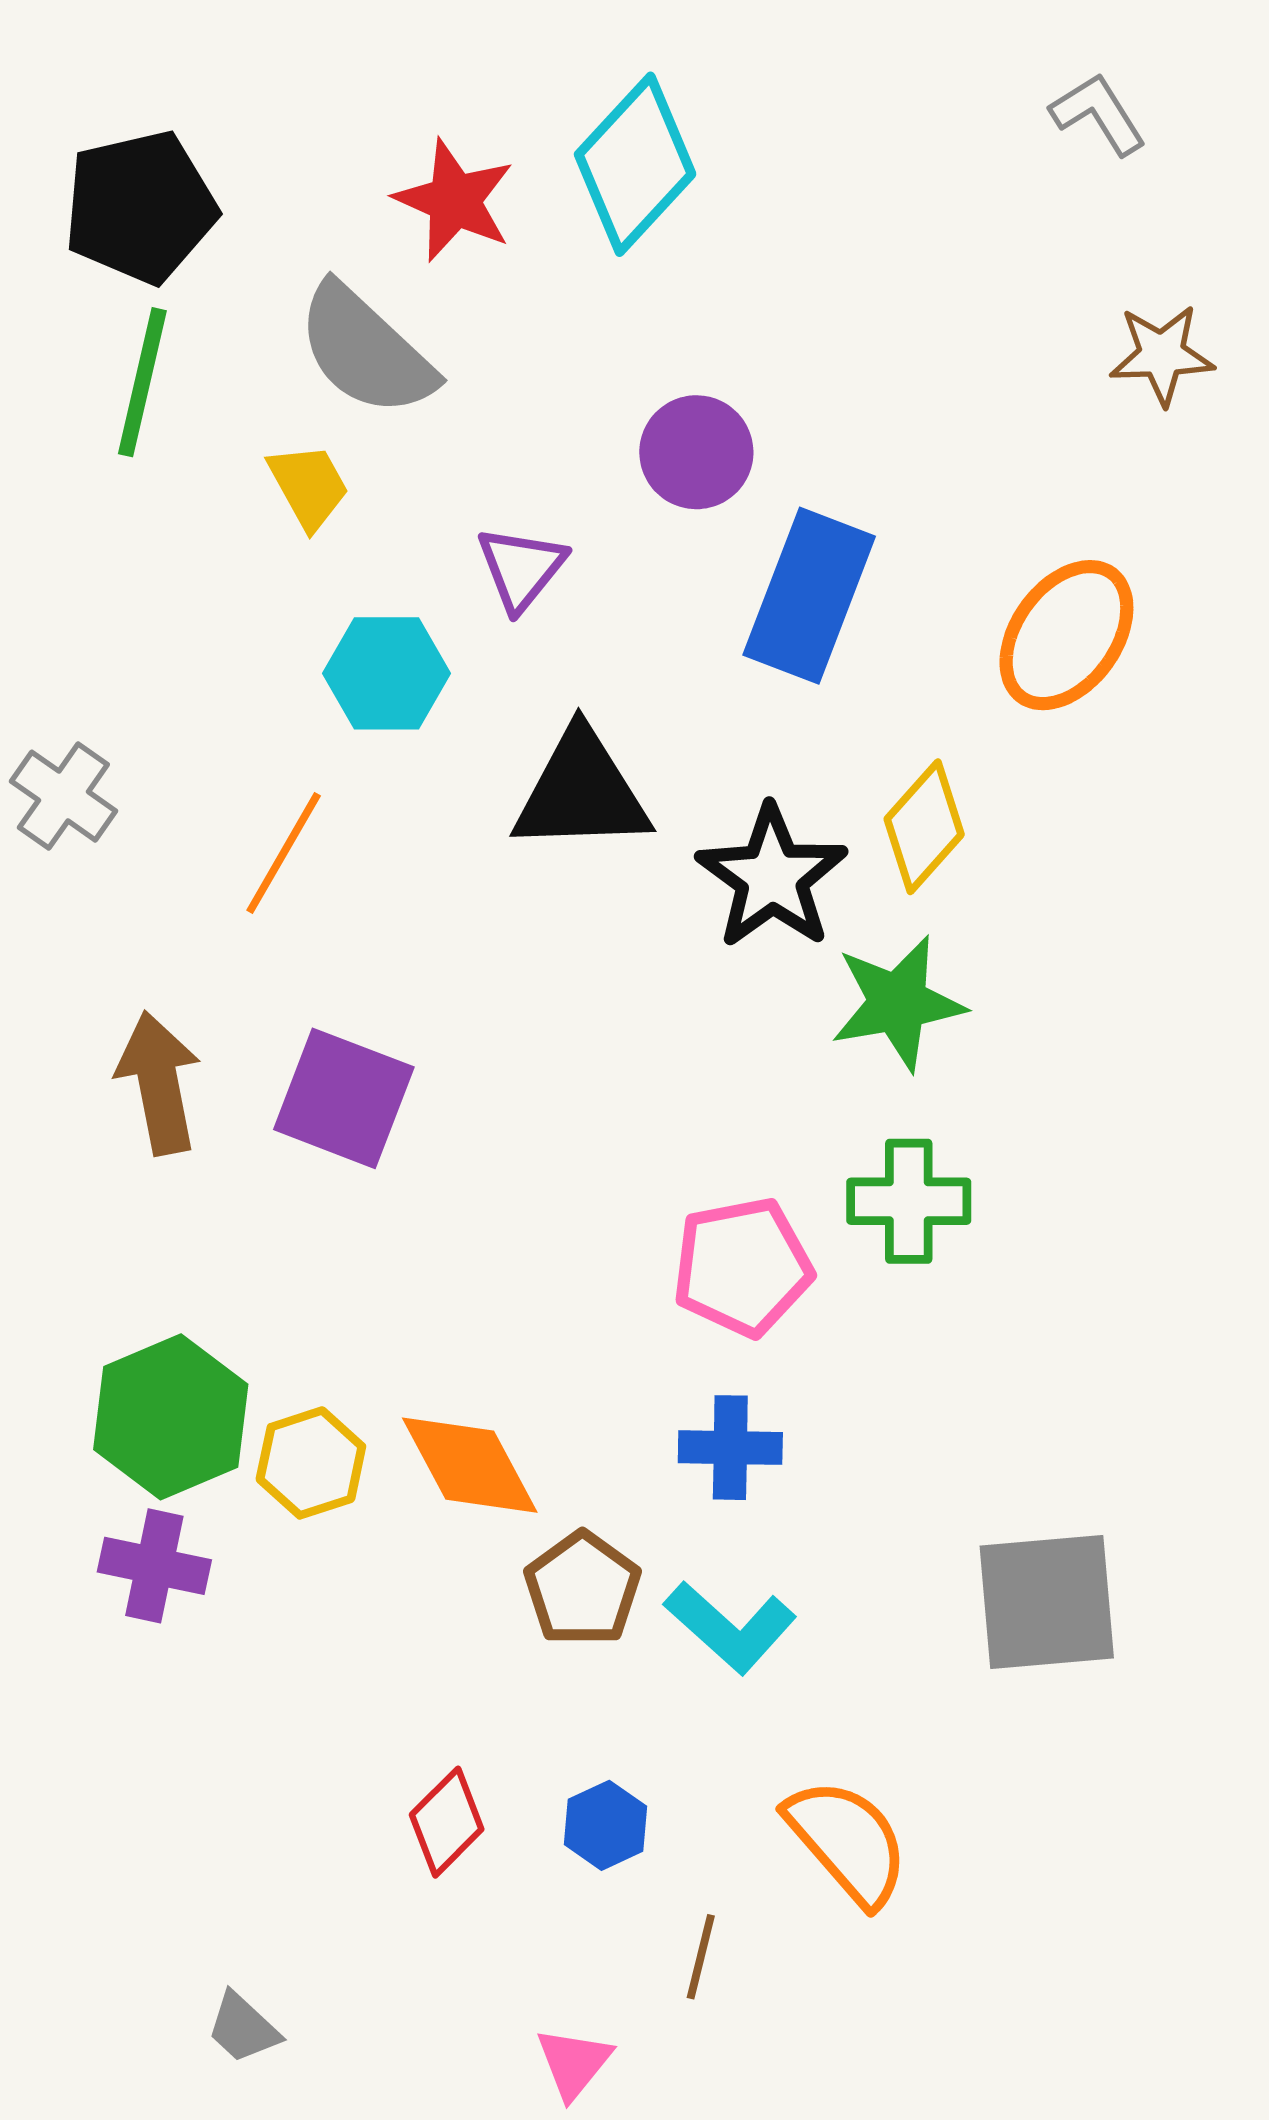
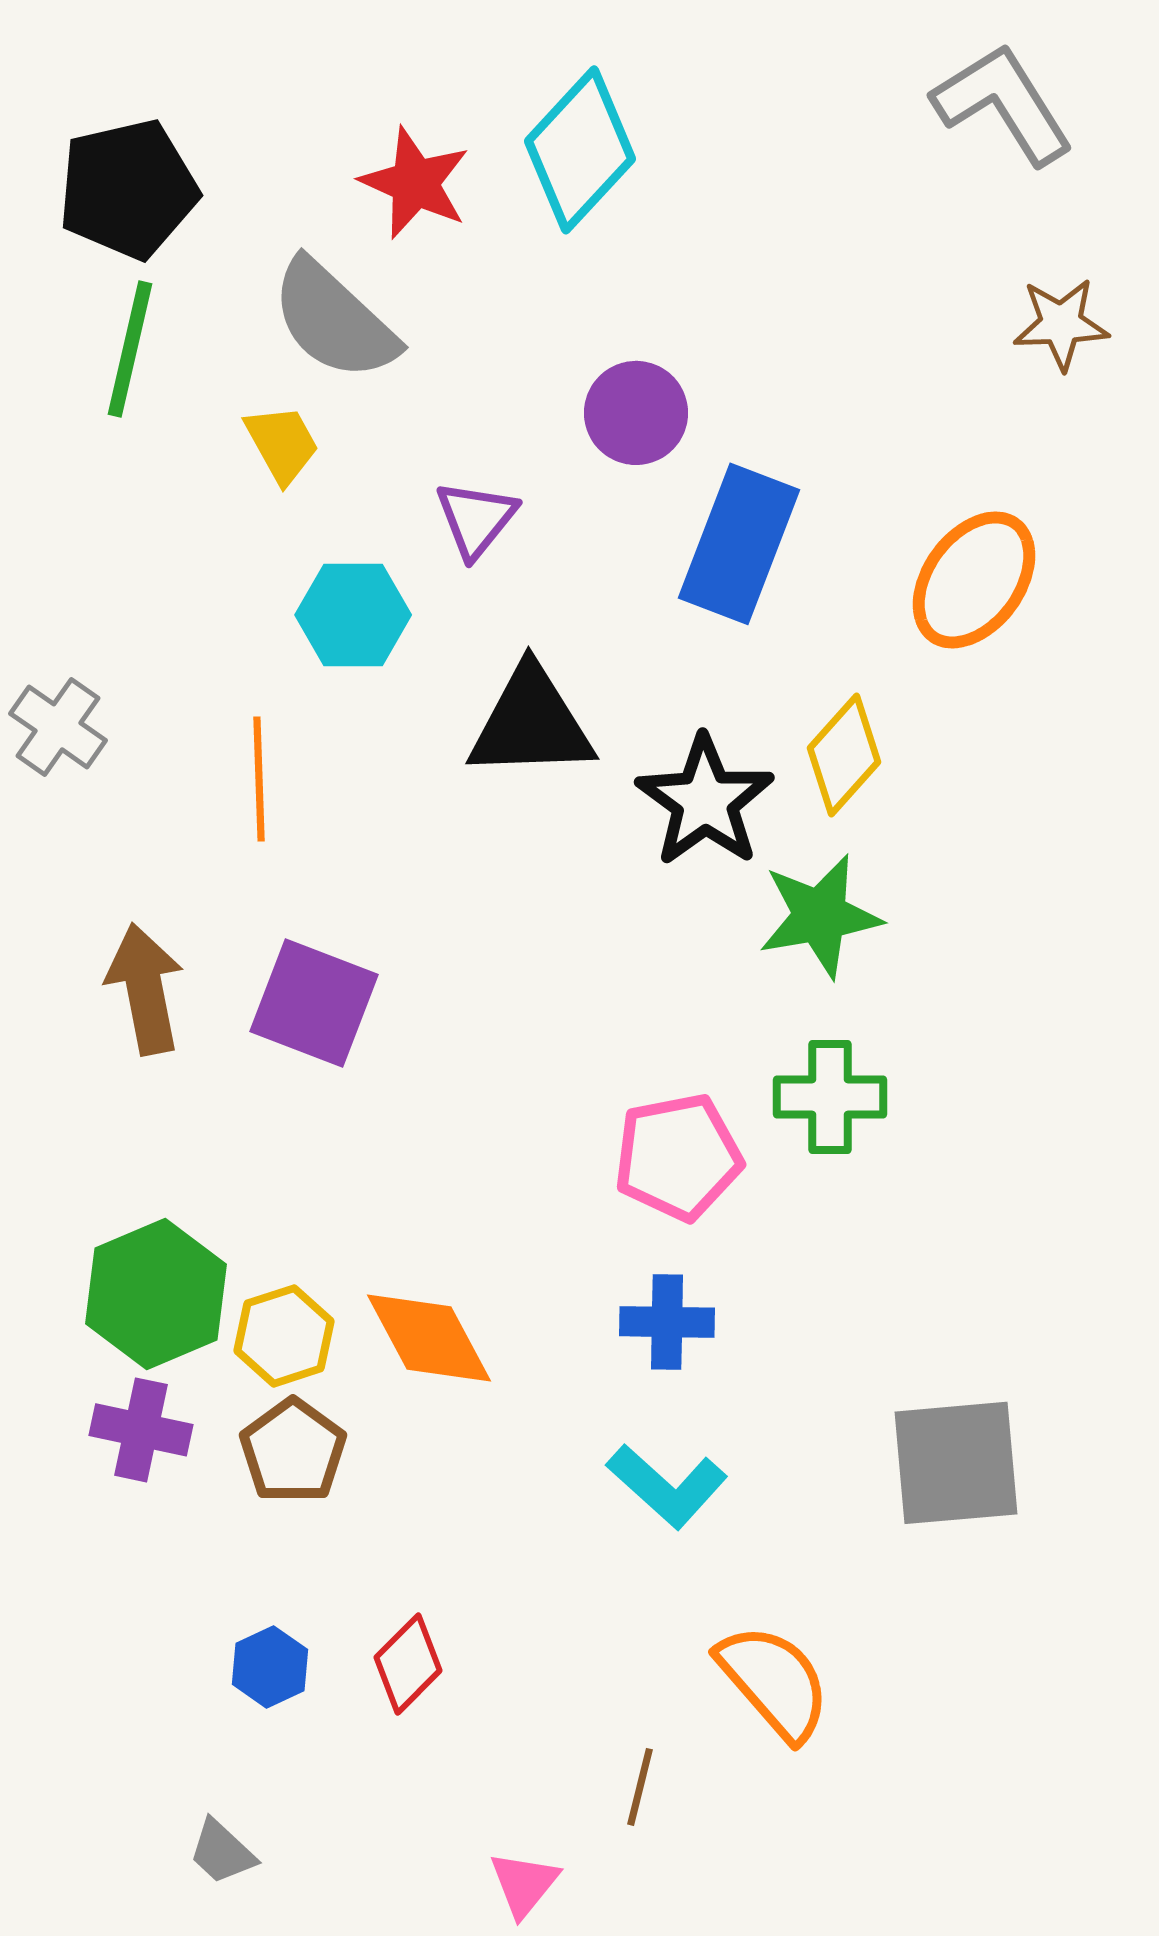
gray L-shape: (1098, 114) -> (1003, 104), size x1.6
orange line: (284, 853) -> (259, 779), turned -32
brown pentagon: (582, 1589) -> (293, 1451), moved
blue hexagon: (605, 1825) -> (270, 1667), moved

